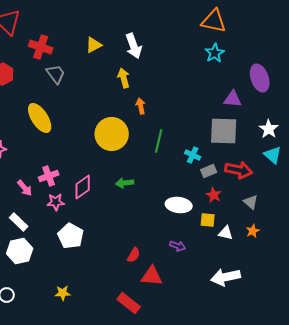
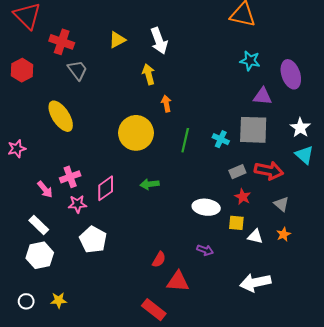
cyan star: (215, 53) -> (250, 61), moved, turned -30
cyan cross: (193, 155) -> (221, 139), moved
yellow star: (63, 293) -> (59, 300), moved

